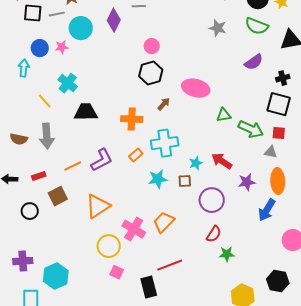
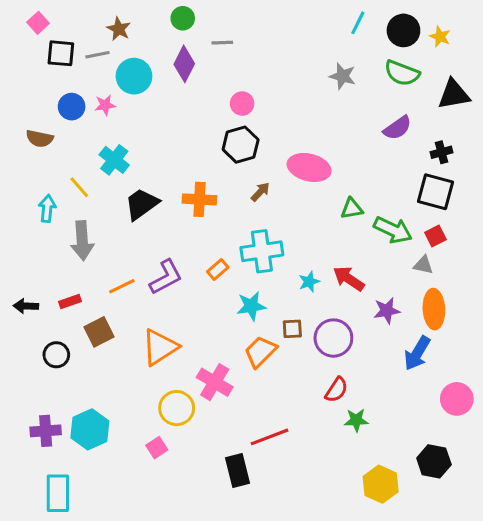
cyan arrow: (24, 68) -> (47, 209), moved
black trapezoid: (86, 112) -> (142, 204), turned -35
orange cross: (132, 119) -> (199, 199), moved
red square: (279, 133) -> (435, 236), turned -32
brown semicircle: (19, 139) -> (40, 139), moved
brown square: (185, 181) -> (292, 329), moved
orange trapezoid: (164, 222) -> (260, 352), moved
pink square: (117, 272) -> (157, 448), moved, turned 32
cyan hexagon: (56, 276) -> (90, 429), moved

